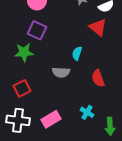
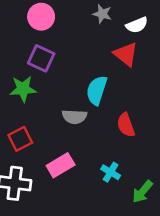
cyan semicircle: (77, 53) -> (97, 90), size x1.5
pink rectangle: (51, 119) -> (61, 165), moved
green arrow: (110, 126) -> (142, 192), turned 42

